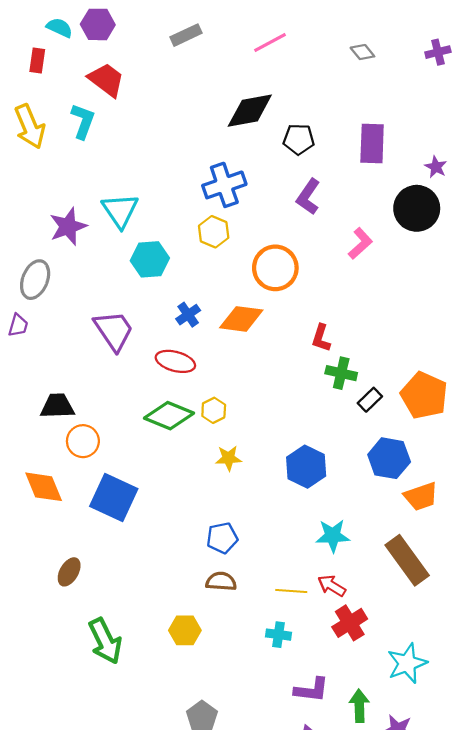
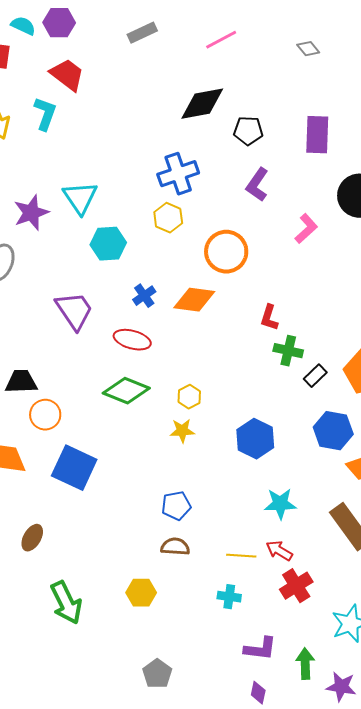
yellow hexagon: (214, 410) -> (189, 397), moved

